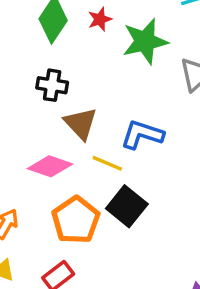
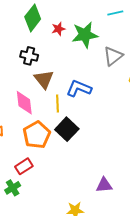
red star: (100, 19) -> (58, 29), moved
yellow line: (107, 163) -> (57, 104), turned 60
pink diamond: (50, 166) -> (24, 103), turned 60

